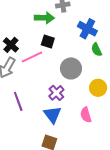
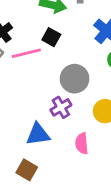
purple cross: (56, 93) -> (61, 107), moved
blue triangle: (52, 115) -> (38, 134), turned 48

